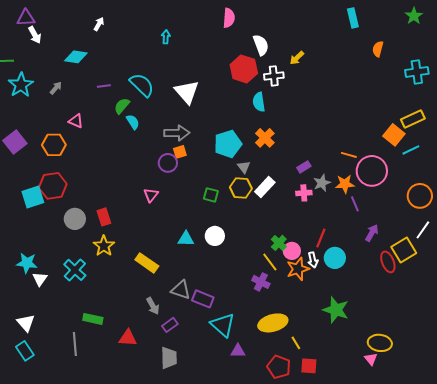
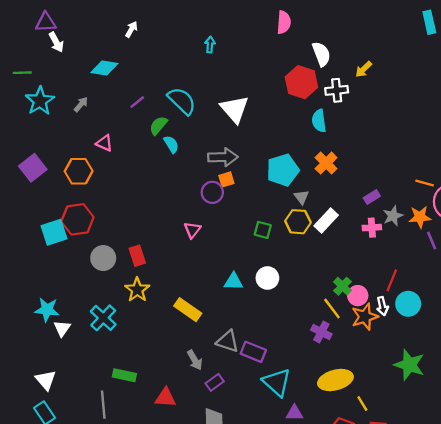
purple line: (104, 86) -> (137, 102), turned -32

